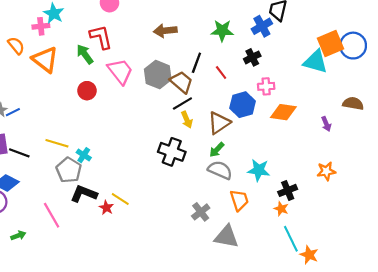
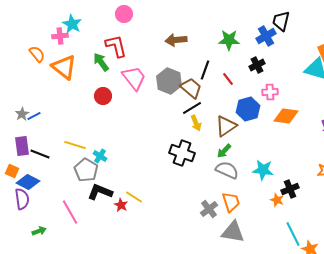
orange trapezoid: (239, 200) -> (231, 202), moved
orange star: (281, 209) -> (277, 200), moved

